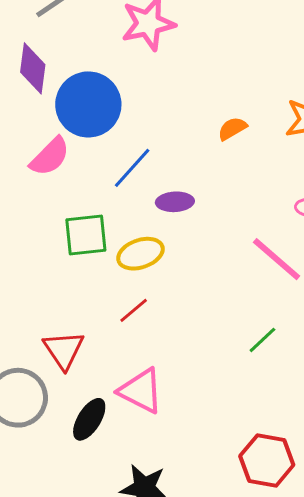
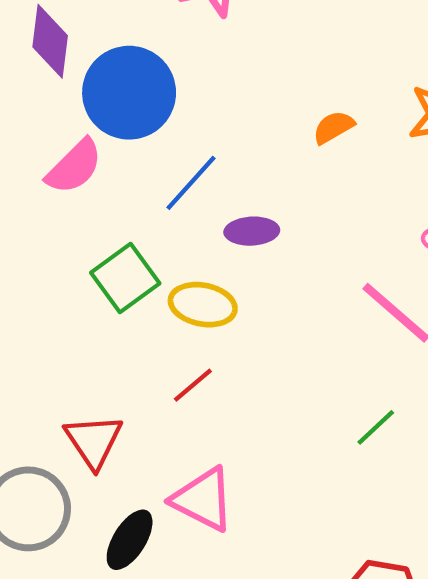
green square: (86, 235) -> (125, 278), turned -30
yellow ellipse: (140, 254) -> (203, 305), turned 30

